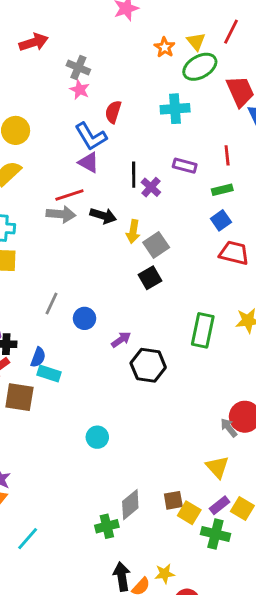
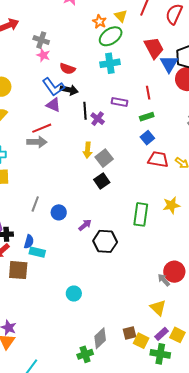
green ellipse: (200, 67) -> (111, 36), moved
red semicircle: (113, 112) -> (68, 69), turned -84
black arrow: (103, 216) -> (69, 90), moved

